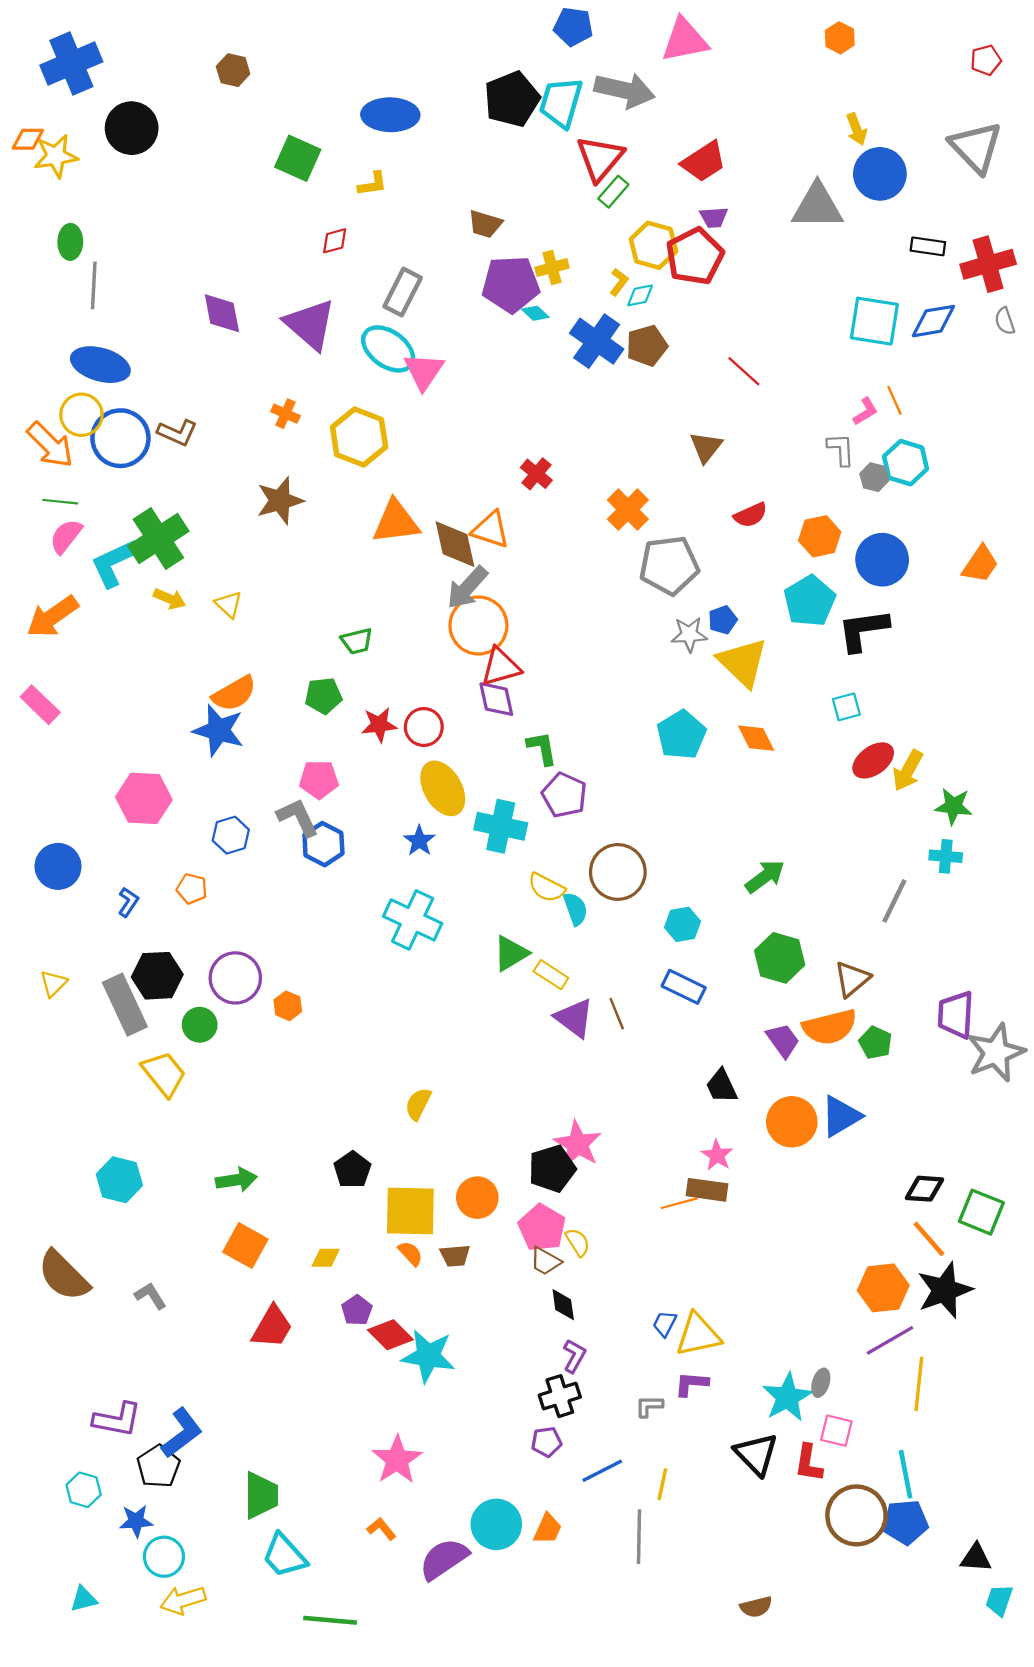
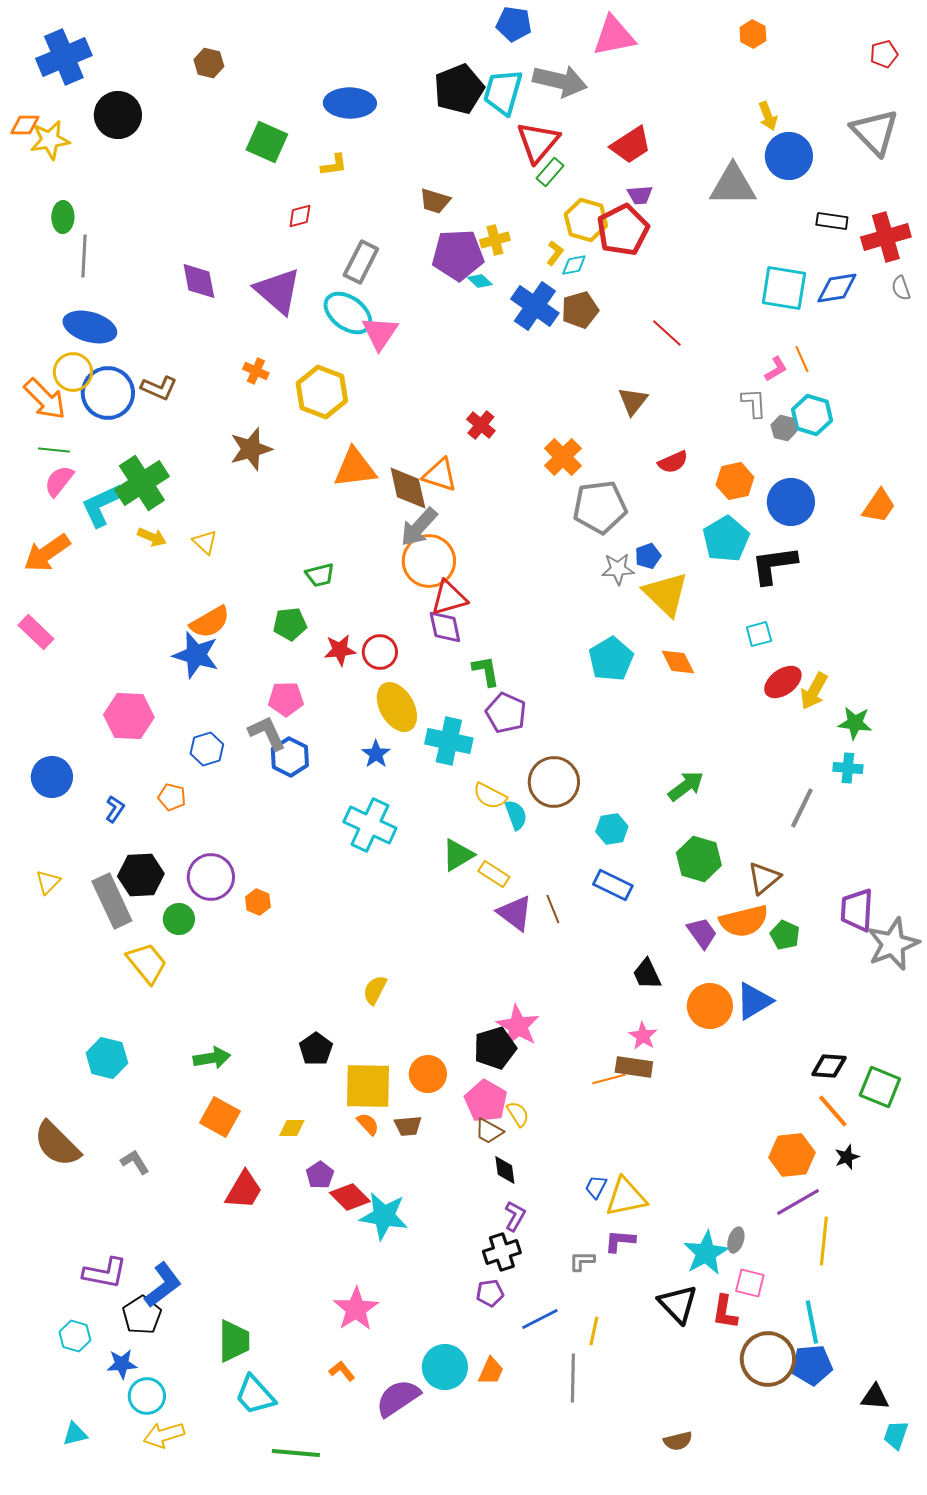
black star: (945, 1290) -> (847, 1157), size x0.5

